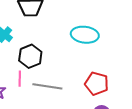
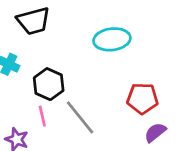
gray line: (47, 86) -> (80, 117), turned 56

